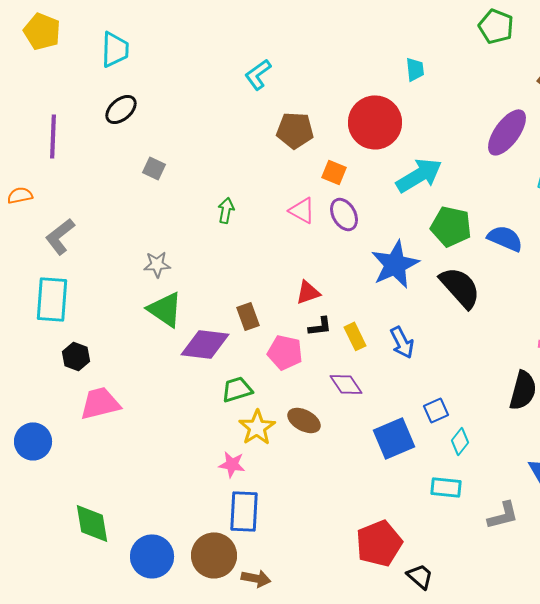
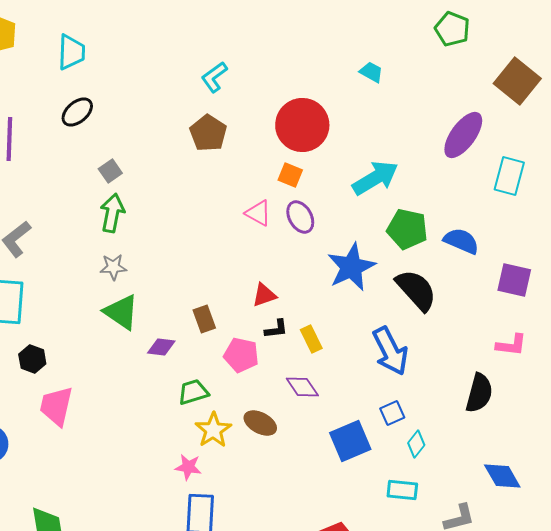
cyan trapezoid: (415, 69) -> (371, 72), turned -55
red circle: (375, 122) -> (302, 125), moved
brown pentagon: (295, 130) -> (208, 133), moved, turned 30
gray square: (154, 168) -> (110, 171), turned 30
green arrow: (226, 210) -> (112, 213), moved, size x1.5
blue arrow: (402, 342) -> (390, 351), moved, size x1.5
purple diamond: (205, 344) -> (161, 347), size x0.6
pink trapezoid: (100, 403) -> (56, 406), turned -63

